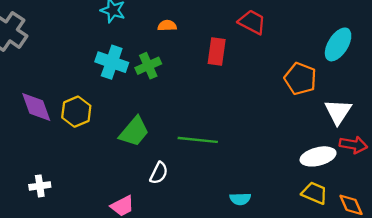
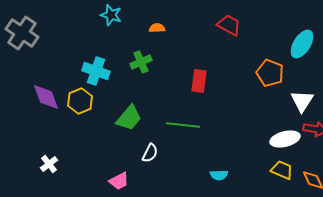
red rectangle: (217, 52) -> (199, 81), moved
cyan cross: (112, 62) -> (96, 71), moved
white cross: (40, 186) -> (49, 164), turned -30

